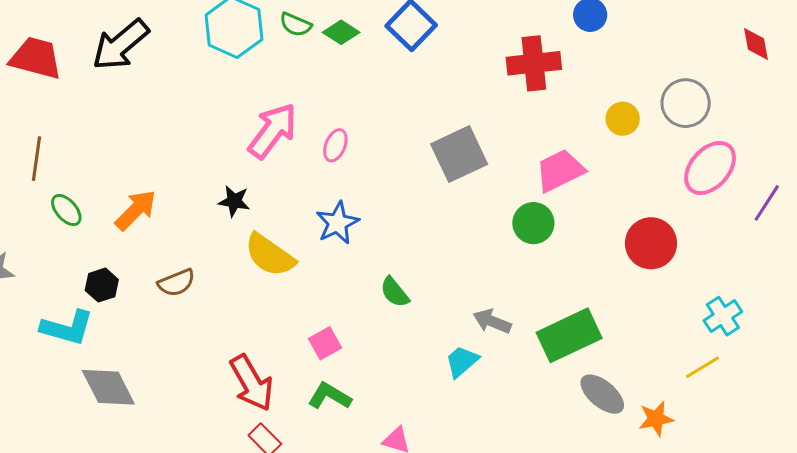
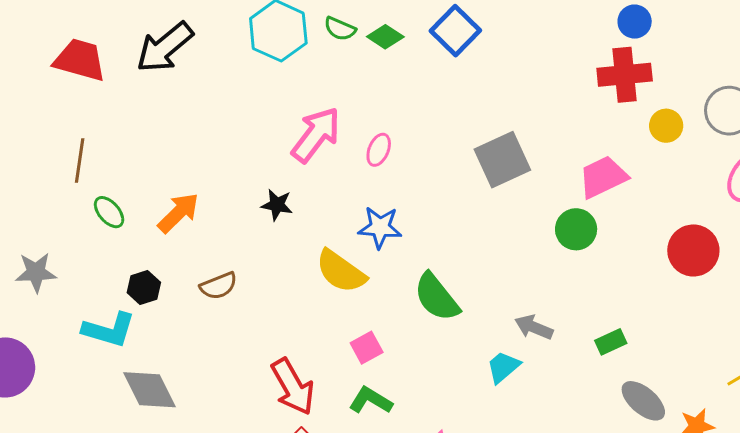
red cross: (534, 63) -> (625, 75), moved
blue star: (337, 223) -> (380, 227), turned 30
yellow semicircle: (270, 255) -> (341, 271), moved
green semicircle: (395, 292) -> (437, 297), size x1.6
green rectangle: (569, 335) -> (611, 342), size x0.5

